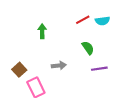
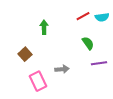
gray arrow: (59, 66) -> (62, 69), moved
brown square: (19, 70) -> (25, 54), moved

